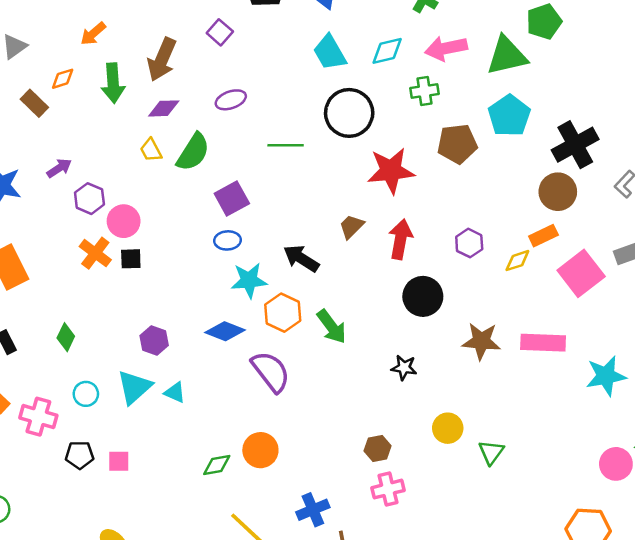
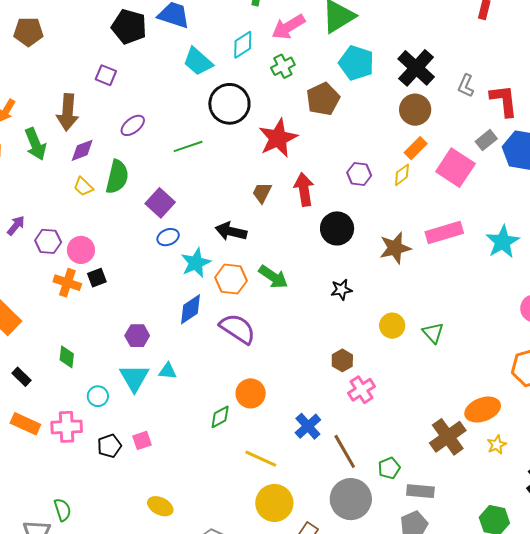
blue diamond: (225, 331) -> (191, 309), turned -36

